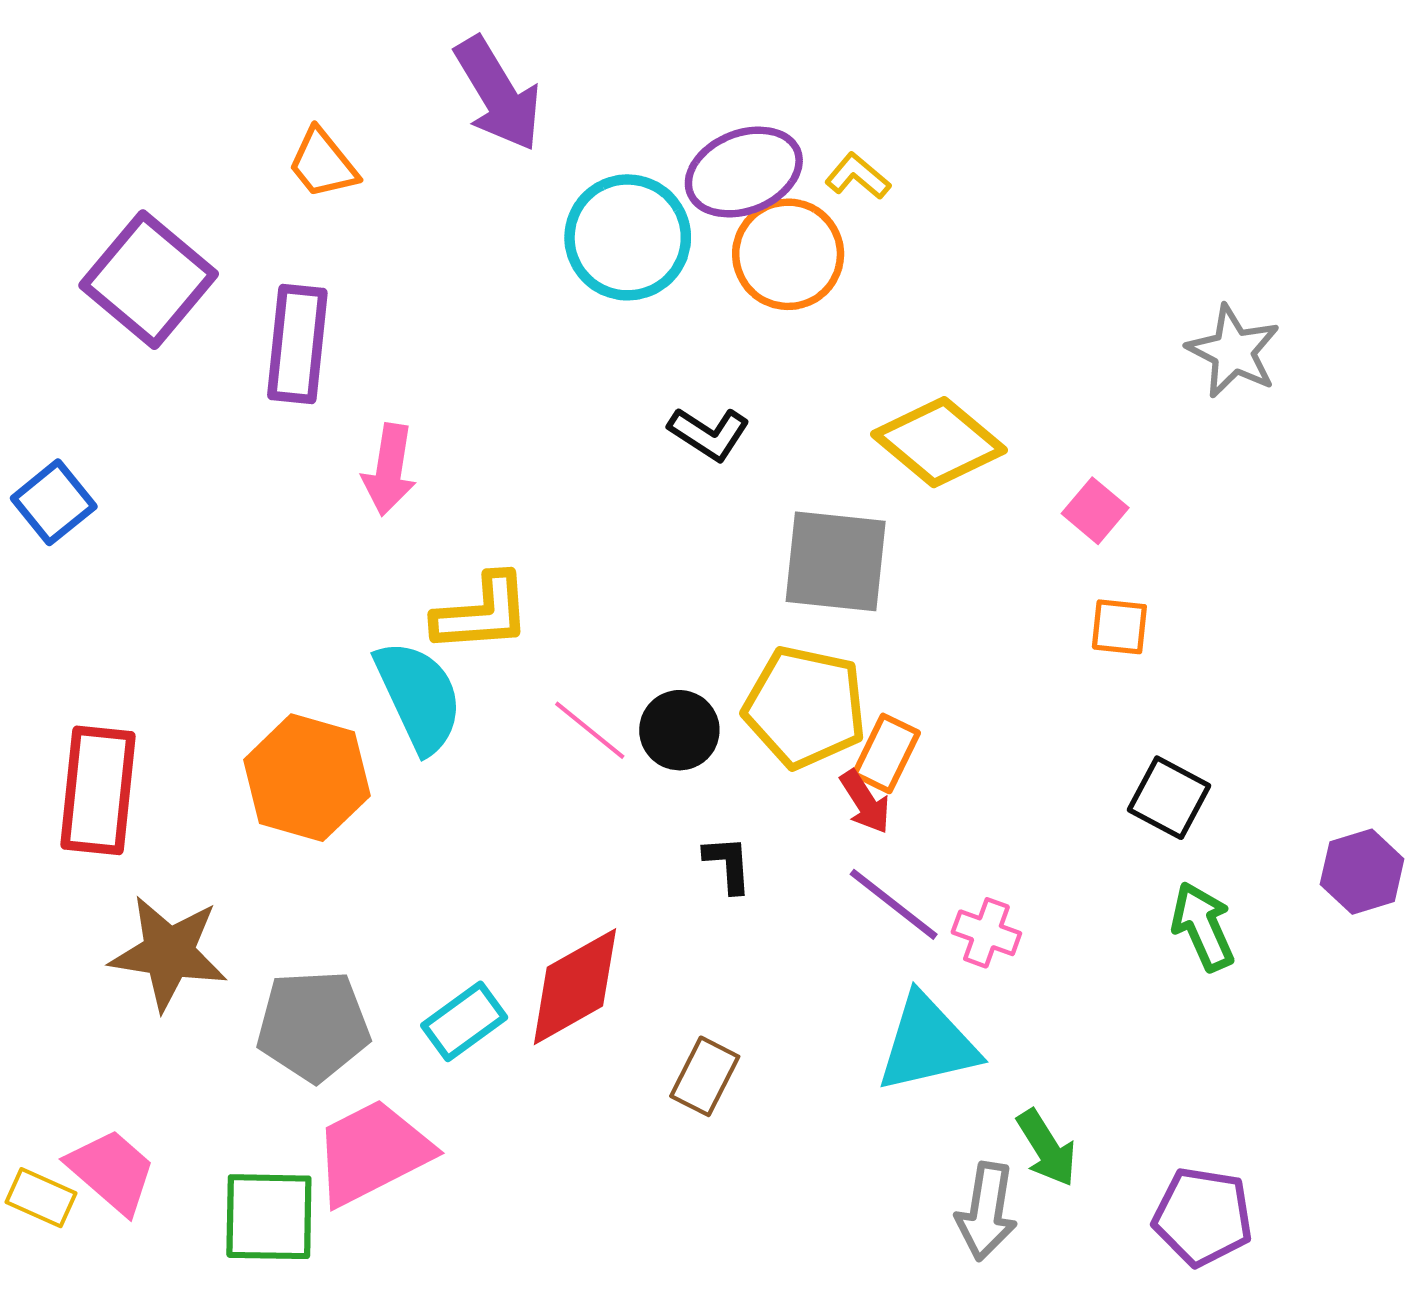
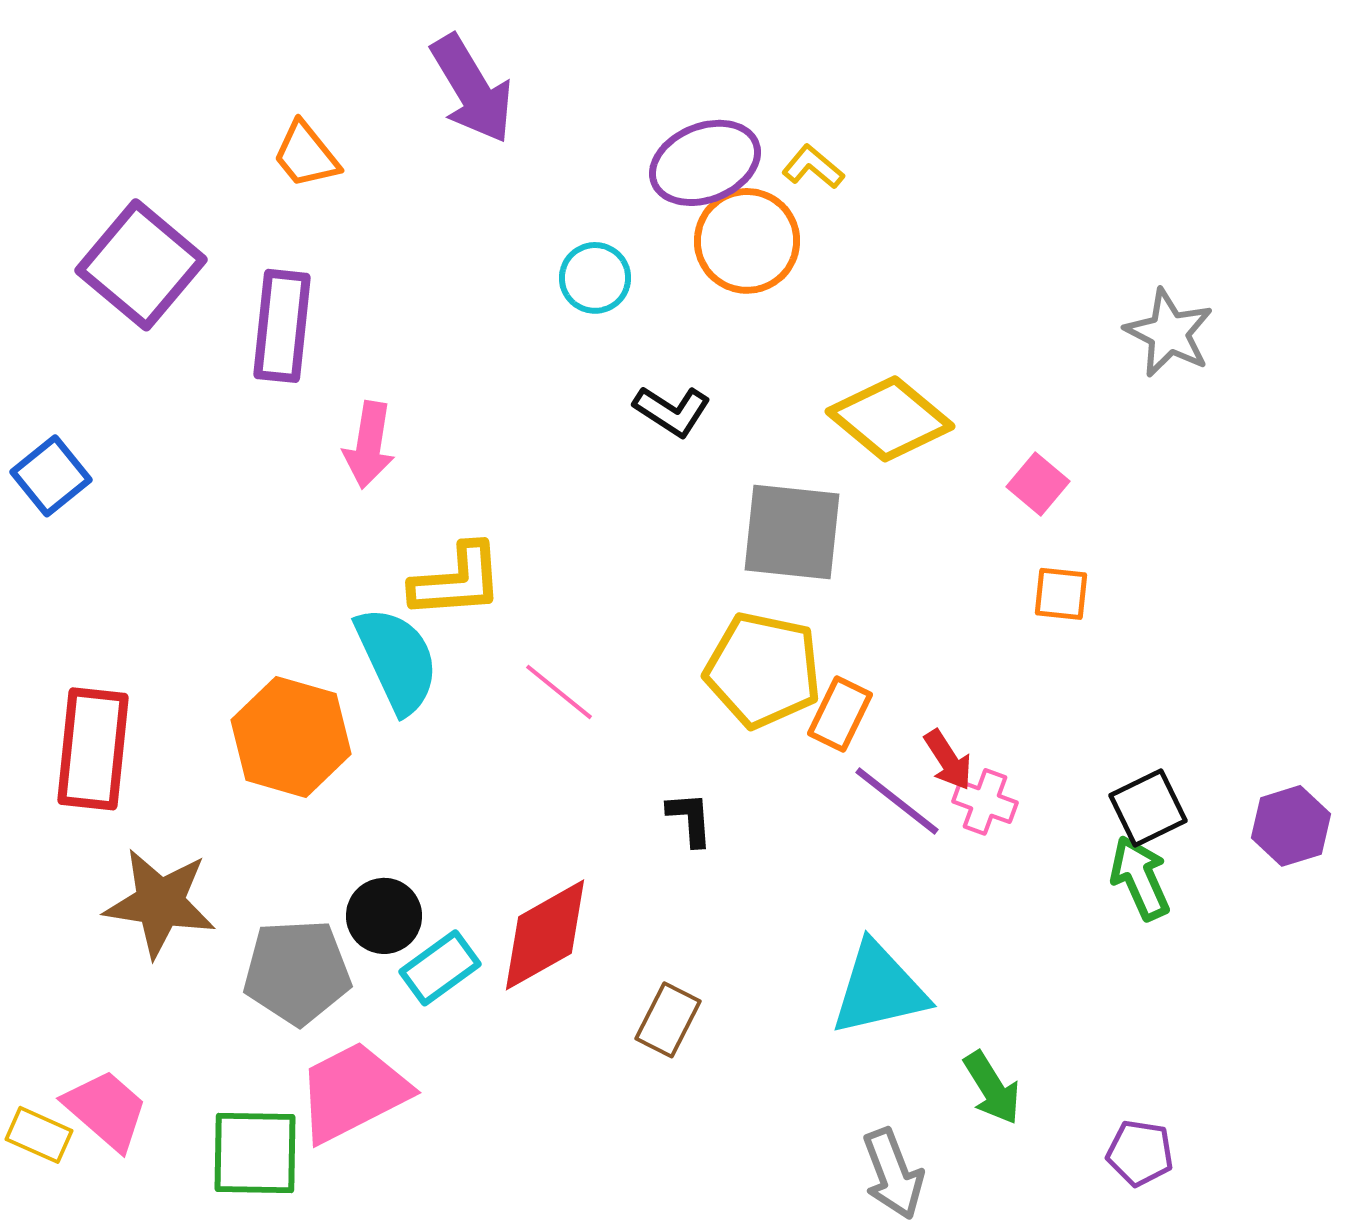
cyan circle: (628, 237) -> (595, 278), moved, size x0.6
black circle: (679, 730) -> (384, 916), moved
black square: (1169, 798) -> (1148, 808), moved, turned 36
red arrow: (865, 802) -> (948, 760), moved
purple line: (894, 904) -> (897, 801), moved
pink cross: (986, 933) -> (985, 802), moved
gray arrow: (986, 1211) -> (893, 1174), moved, turned -30
purple pentagon: (1203, 1217) -> (1140, 1153), size x0.7

